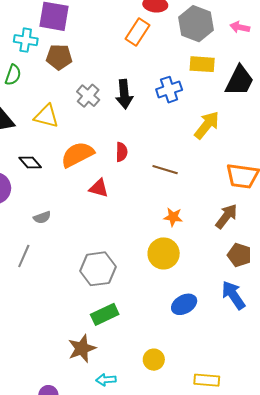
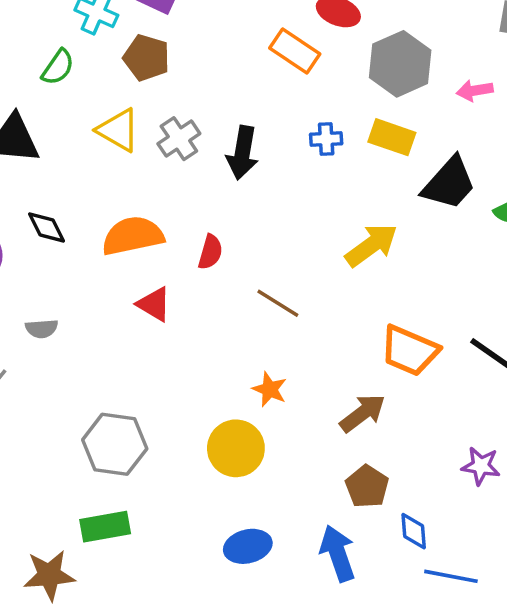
pink arrow: (240, 27) -> (475, 91), turned -36
orange rectangle: (138, 32) -> (295, 51), turned 76
blue cross: (169, 90) -> (326, 139), moved, size x0.7
yellow triangle: (46, 116) -> (118, 130), moved

